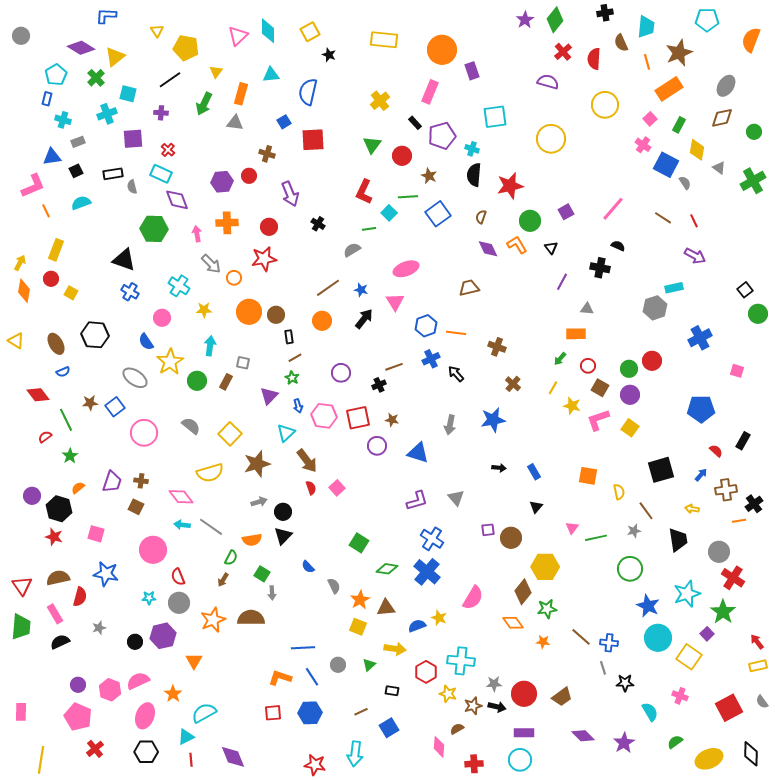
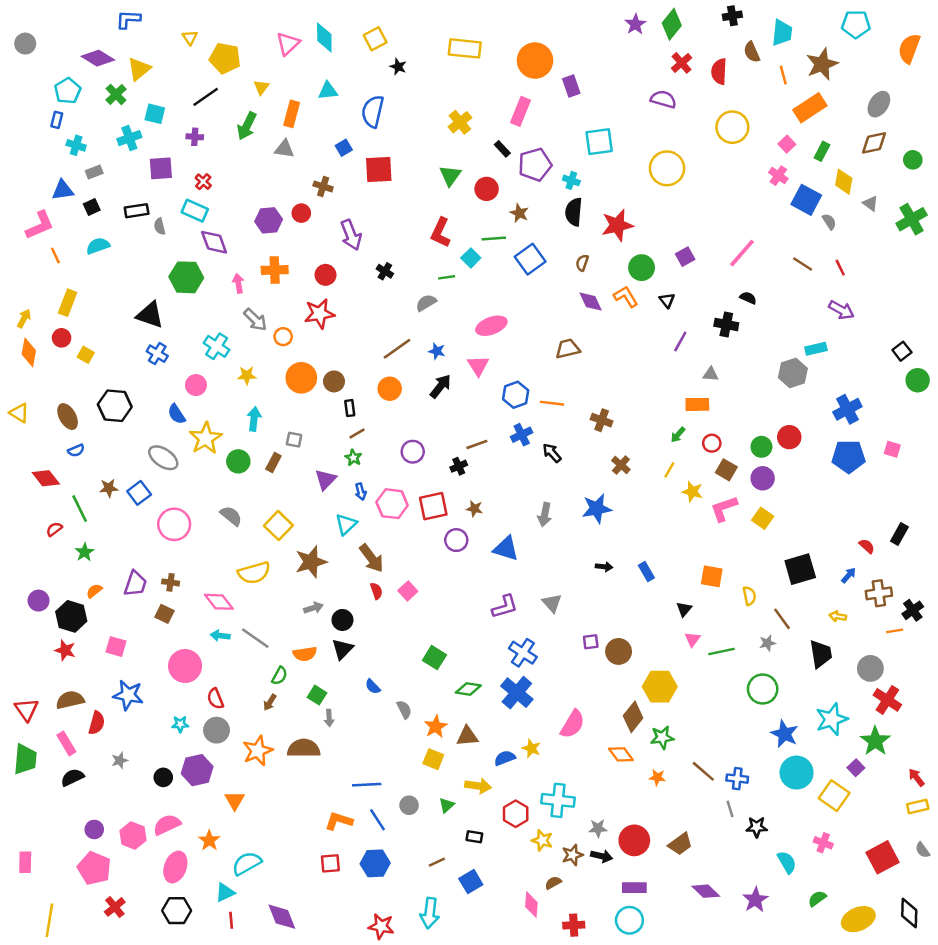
blue pentagon: (701, 409) -> (849, 457), moved
black triangle: (536, 507) -> (684, 609), moved

